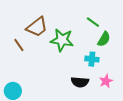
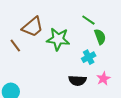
green semicircle: (104, 39) -> (100, 37), turned -49
cyan cross: (92, 59) -> (89, 57), turned -32

